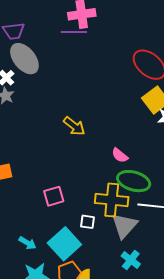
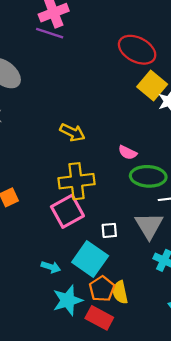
purple line: (74, 32) -> (50, 33), turned 30
pink square: (54, 196) -> (67, 211), size x1.4
yellow cross: (112, 200) -> (77, 181), moved

